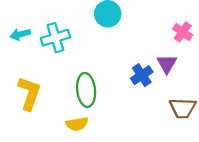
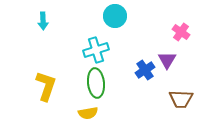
cyan arrow: (20, 34) -> (43, 21), moved, turned -78
cyan cross: (55, 38) -> (96, 50), moved

